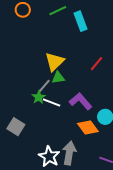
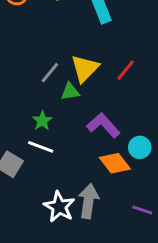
yellow triangle: (55, 62) -> (85, 68), moved
gray line: (44, 86) -> (50, 73), moved
white line: (52, 103) -> (41, 147), moved

